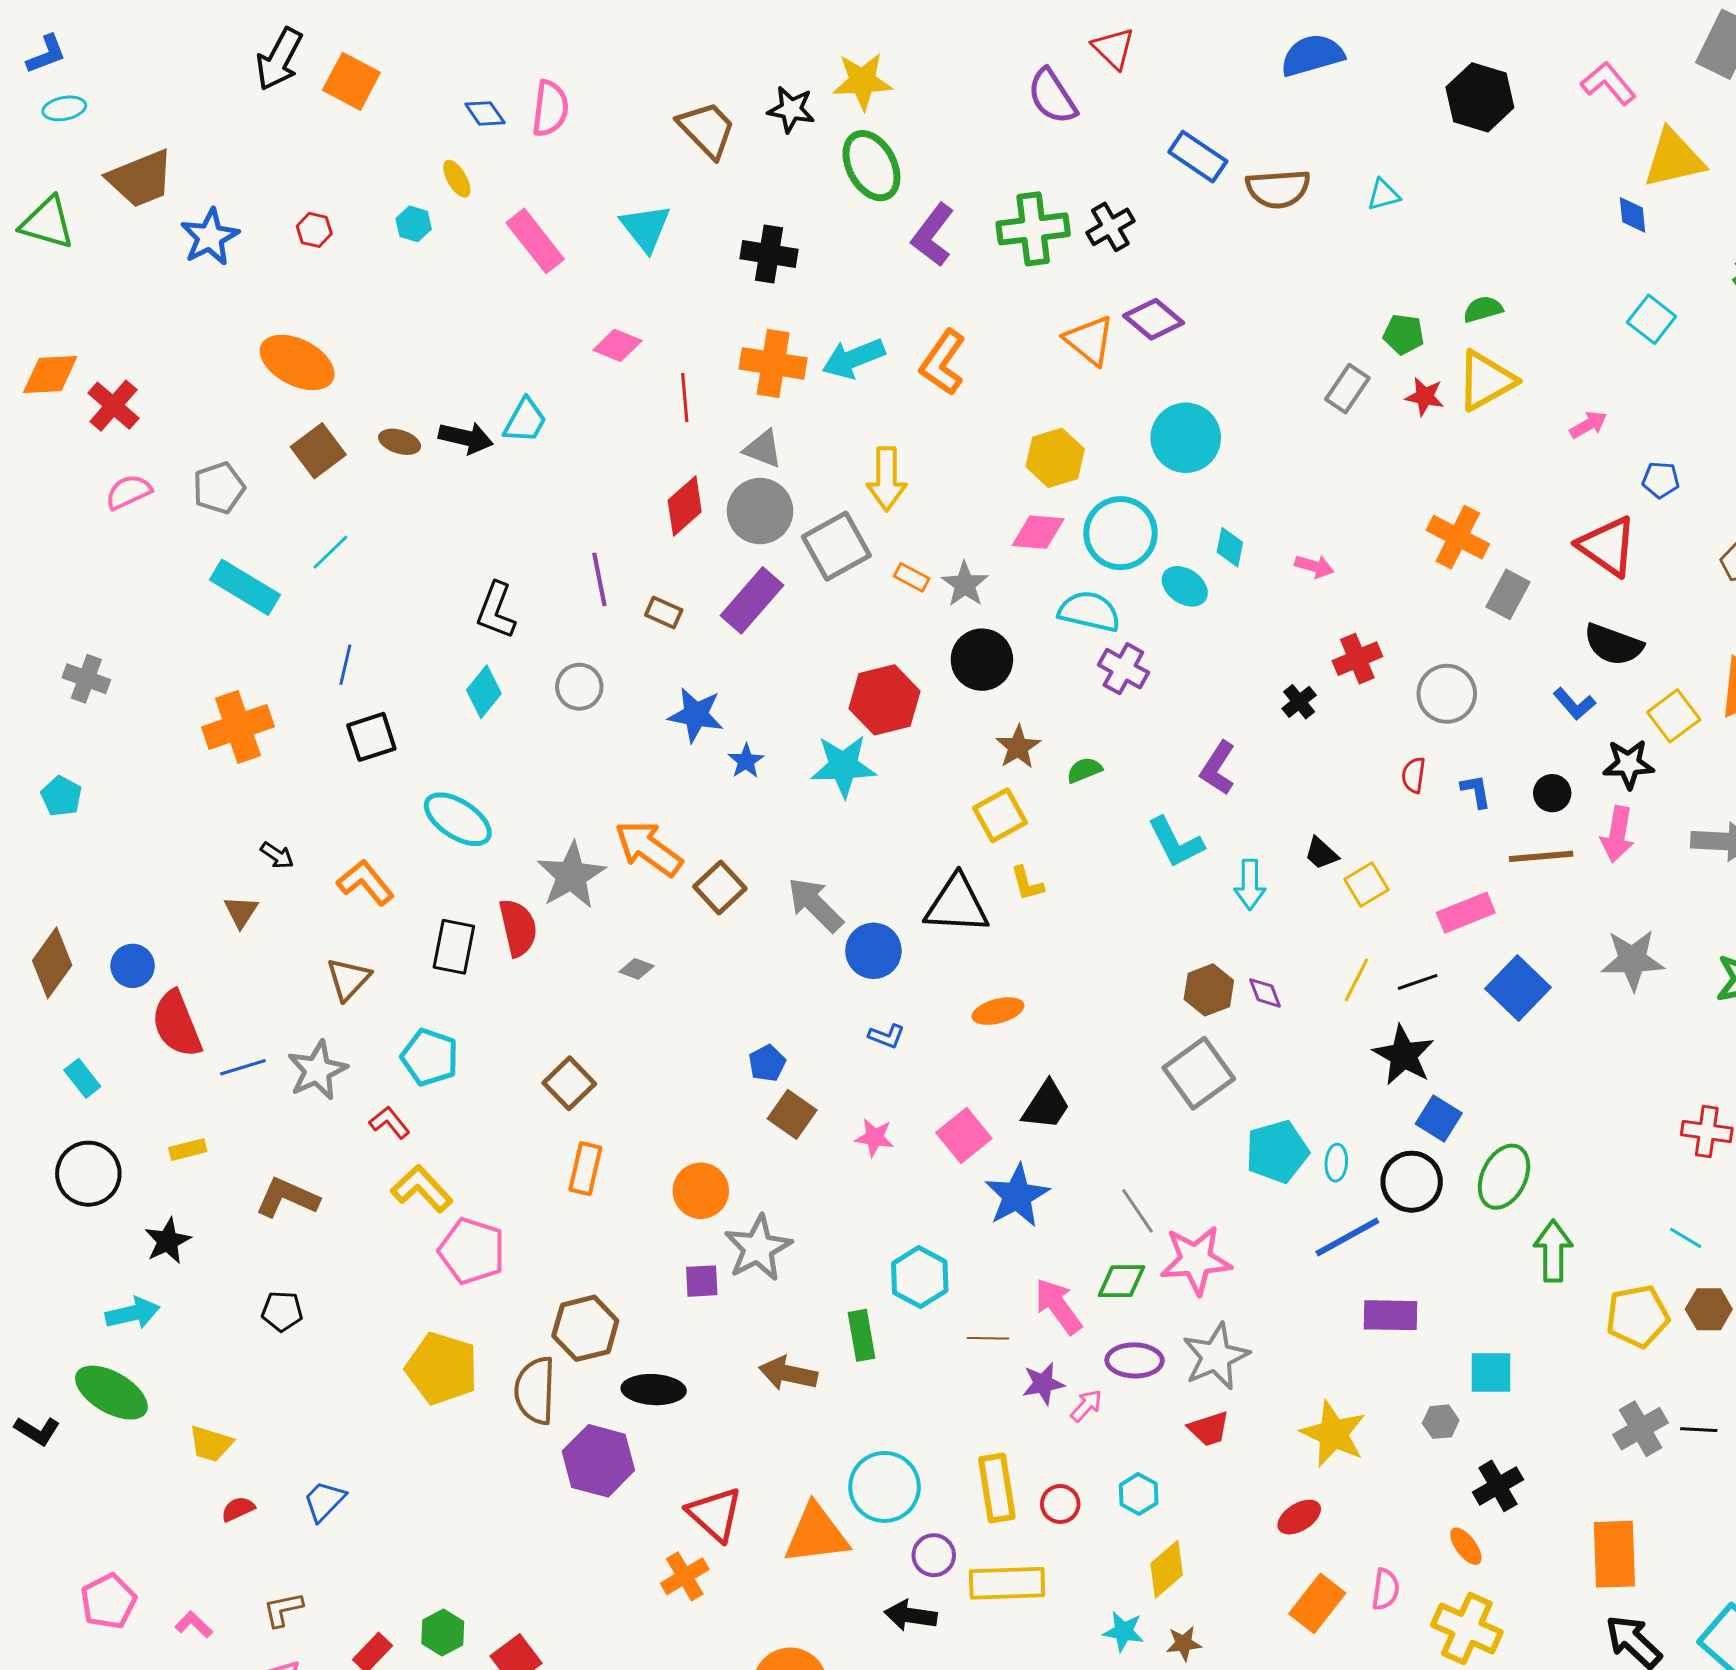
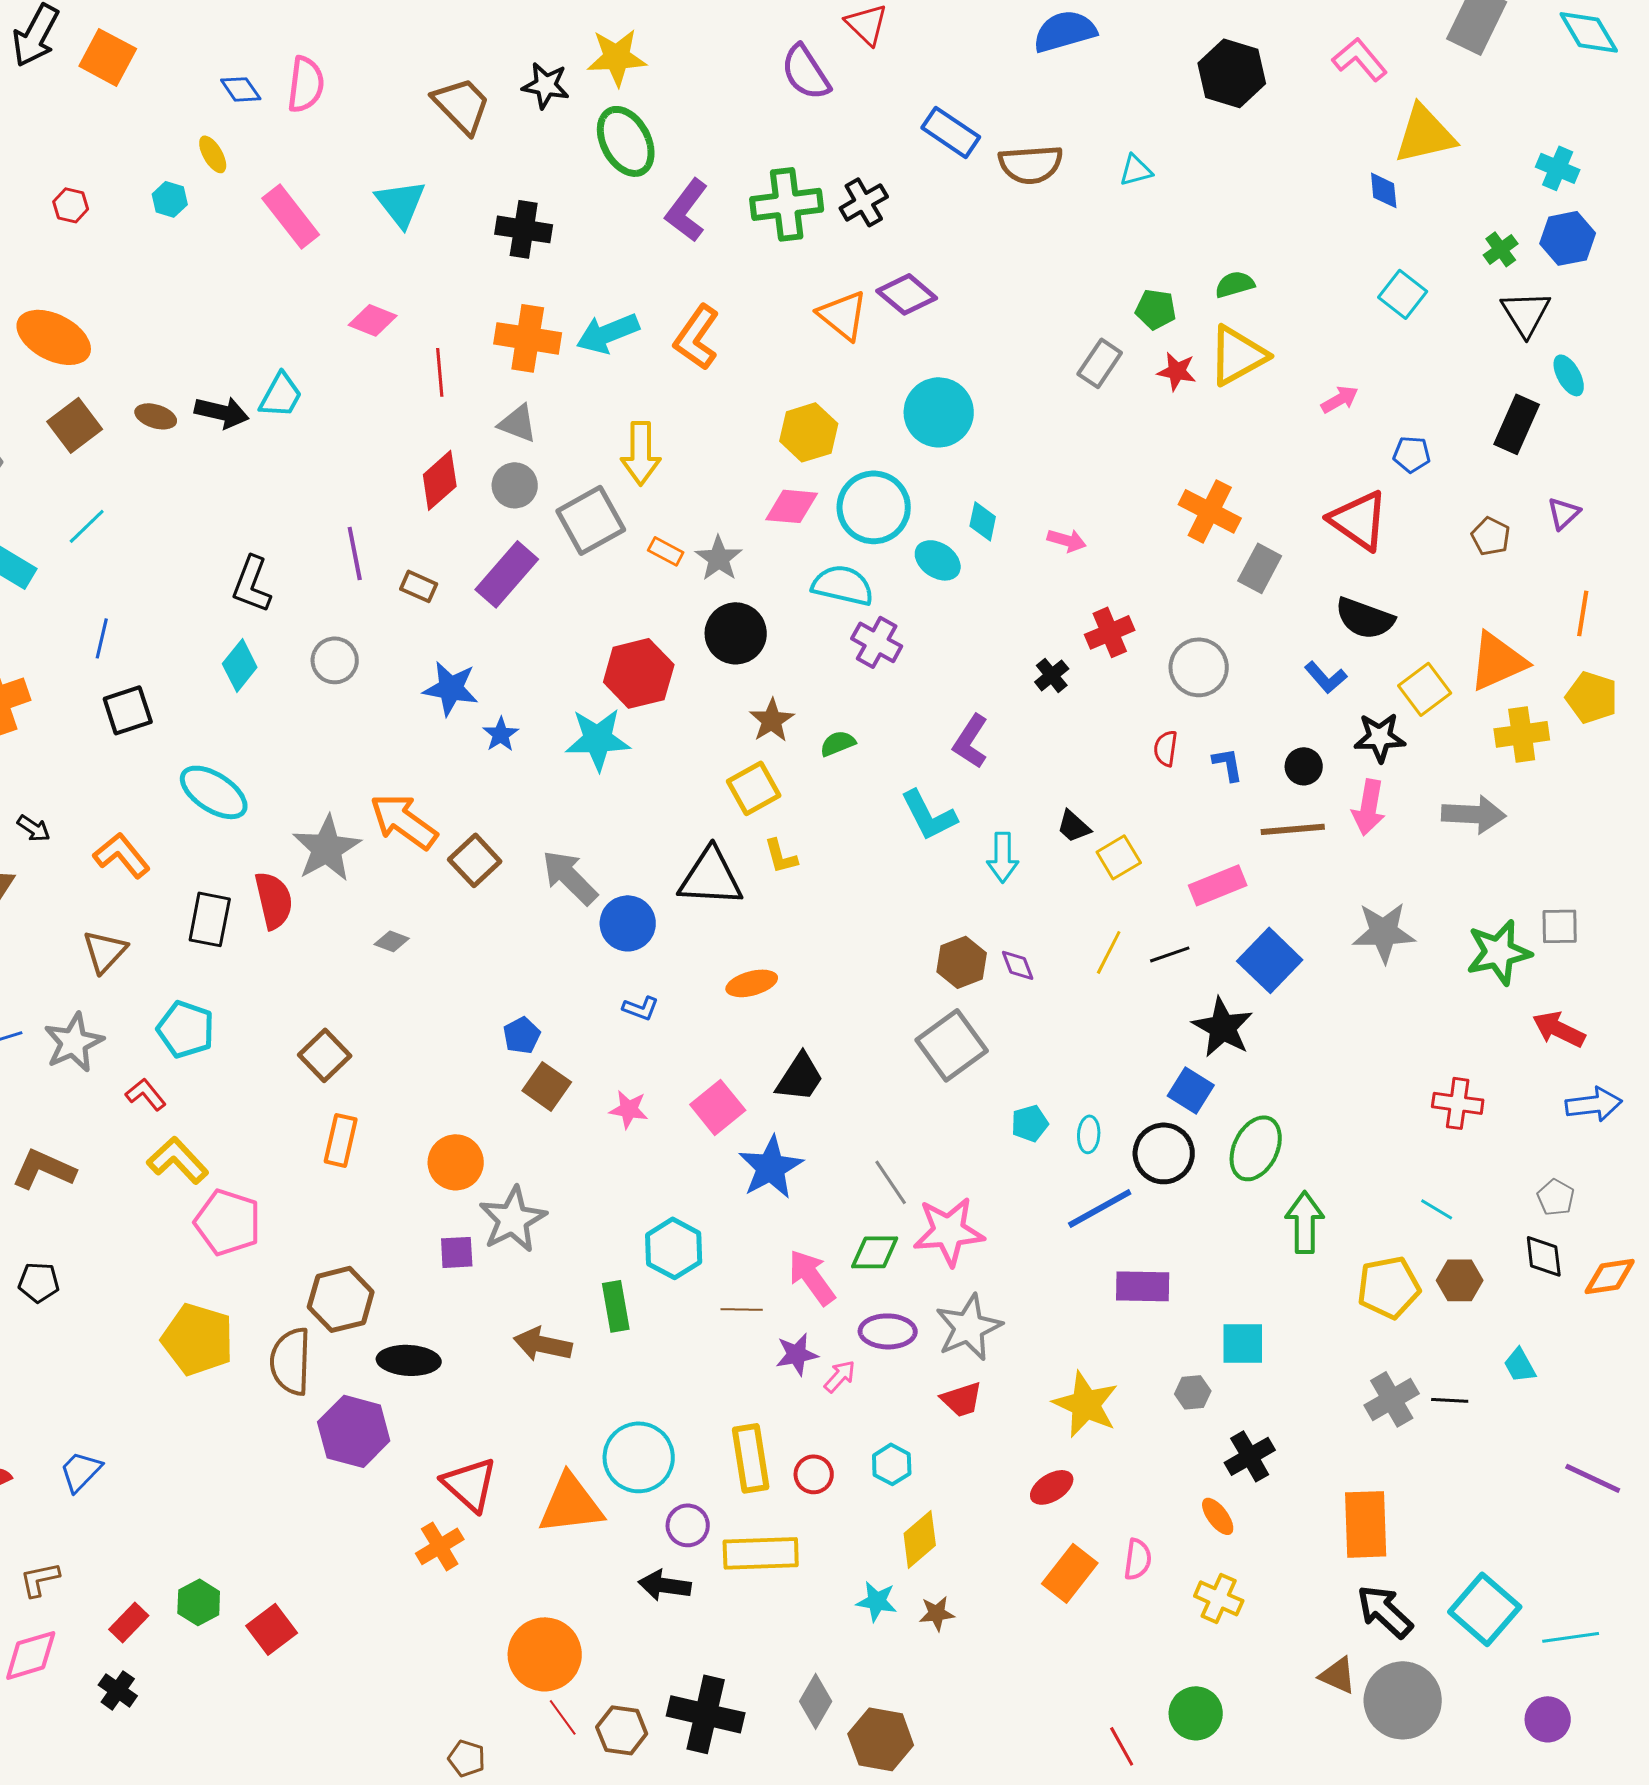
gray circle: (760, 511) -> (515, 485), size x0.7
black star: (1404, 1055) -> (1223, 1027), moved
cyan pentagon: (1277, 1152) -> (1030, 1123), size x0.6
yellow cross: (1467, 1628) -> (1219, 1598), size x0.7

